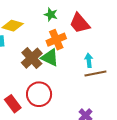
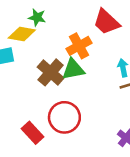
green star: (51, 14) -> (37, 17), moved
green triangle: (50, 57) -> (73, 69), turned -30

